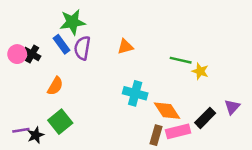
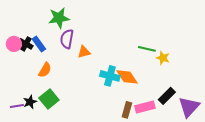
blue rectangle: (61, 44) -> (39, 44), moved
orange triangle: (125, 47) -> (84, 52), moved
purple triangle: (232, 107) -> (189, 107), moved, size x1.6
orange diamond: (167, 111) -> (127, 77), moved
black star: (36, 135) -> (30, 102), moved

